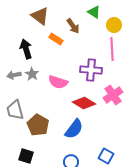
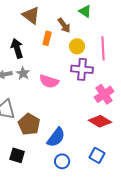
yellow circle: (114, 25) -> (77, 46), moved
orange rectangle: (56, 39) -> (47, 38), turned 72
red diamond: (84, 103) -> (100, 121), moved
blue semicircle: (74, 129) -> (56, 137), moved

